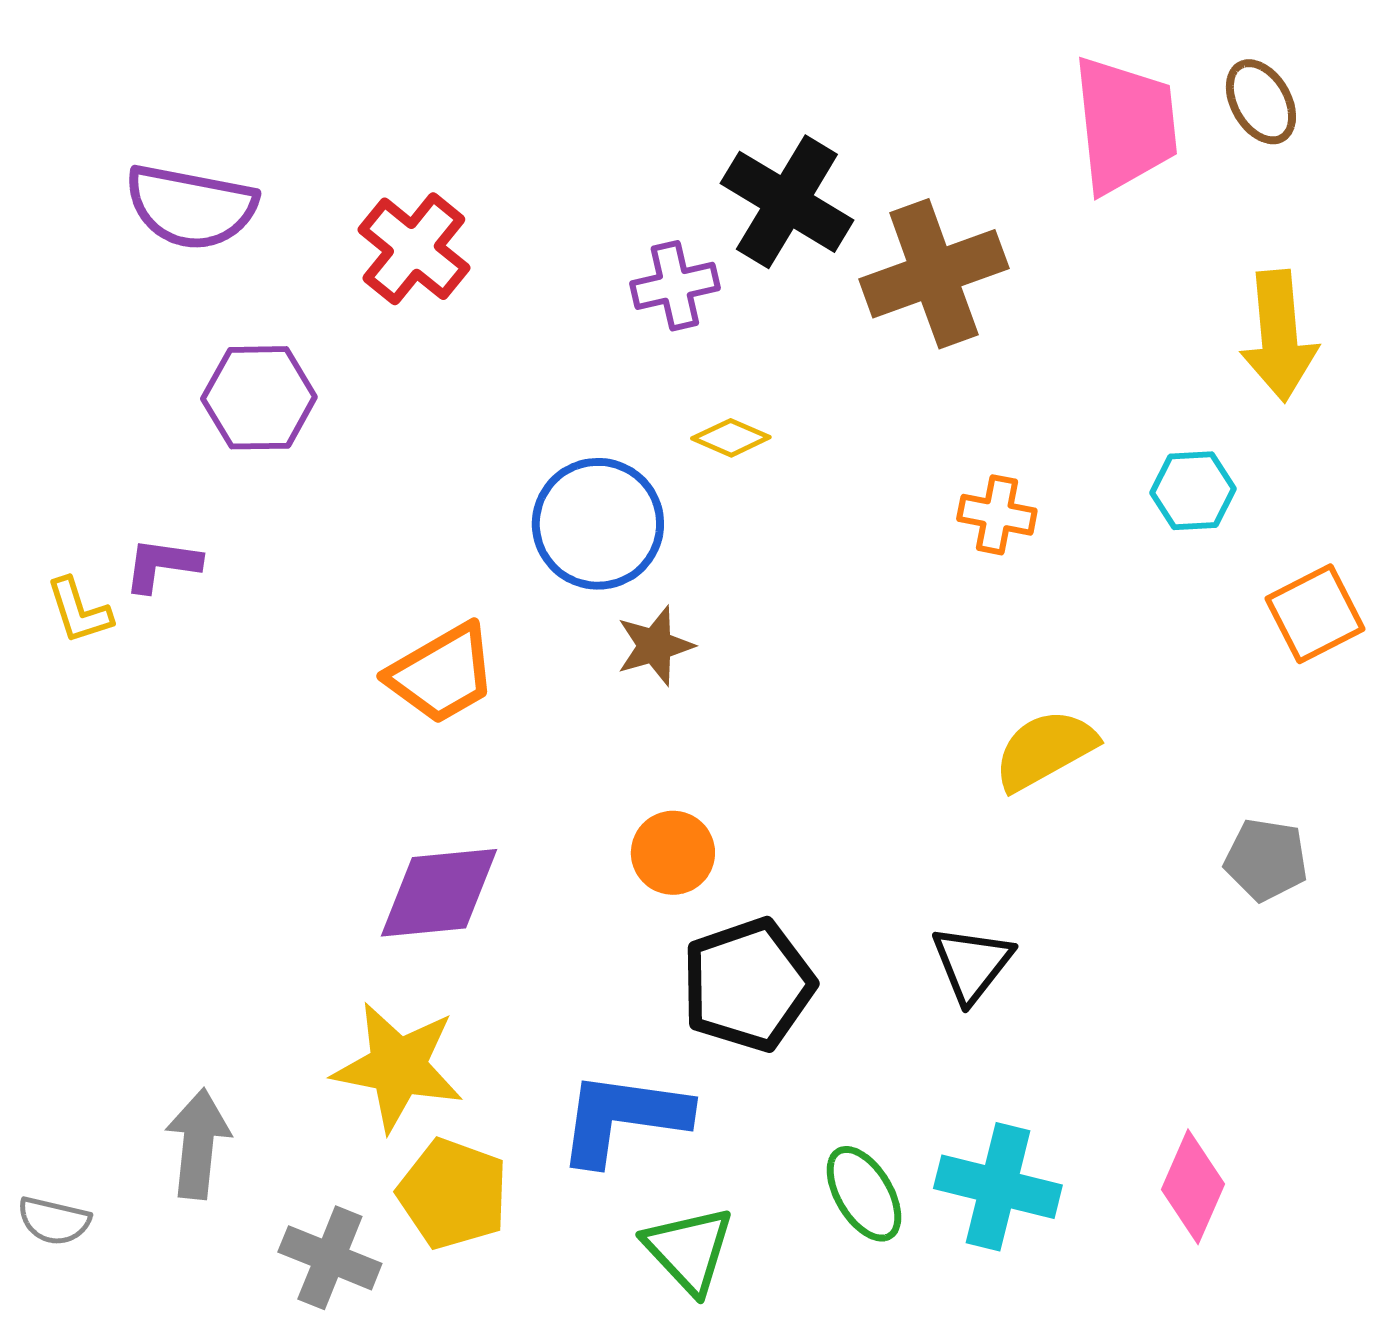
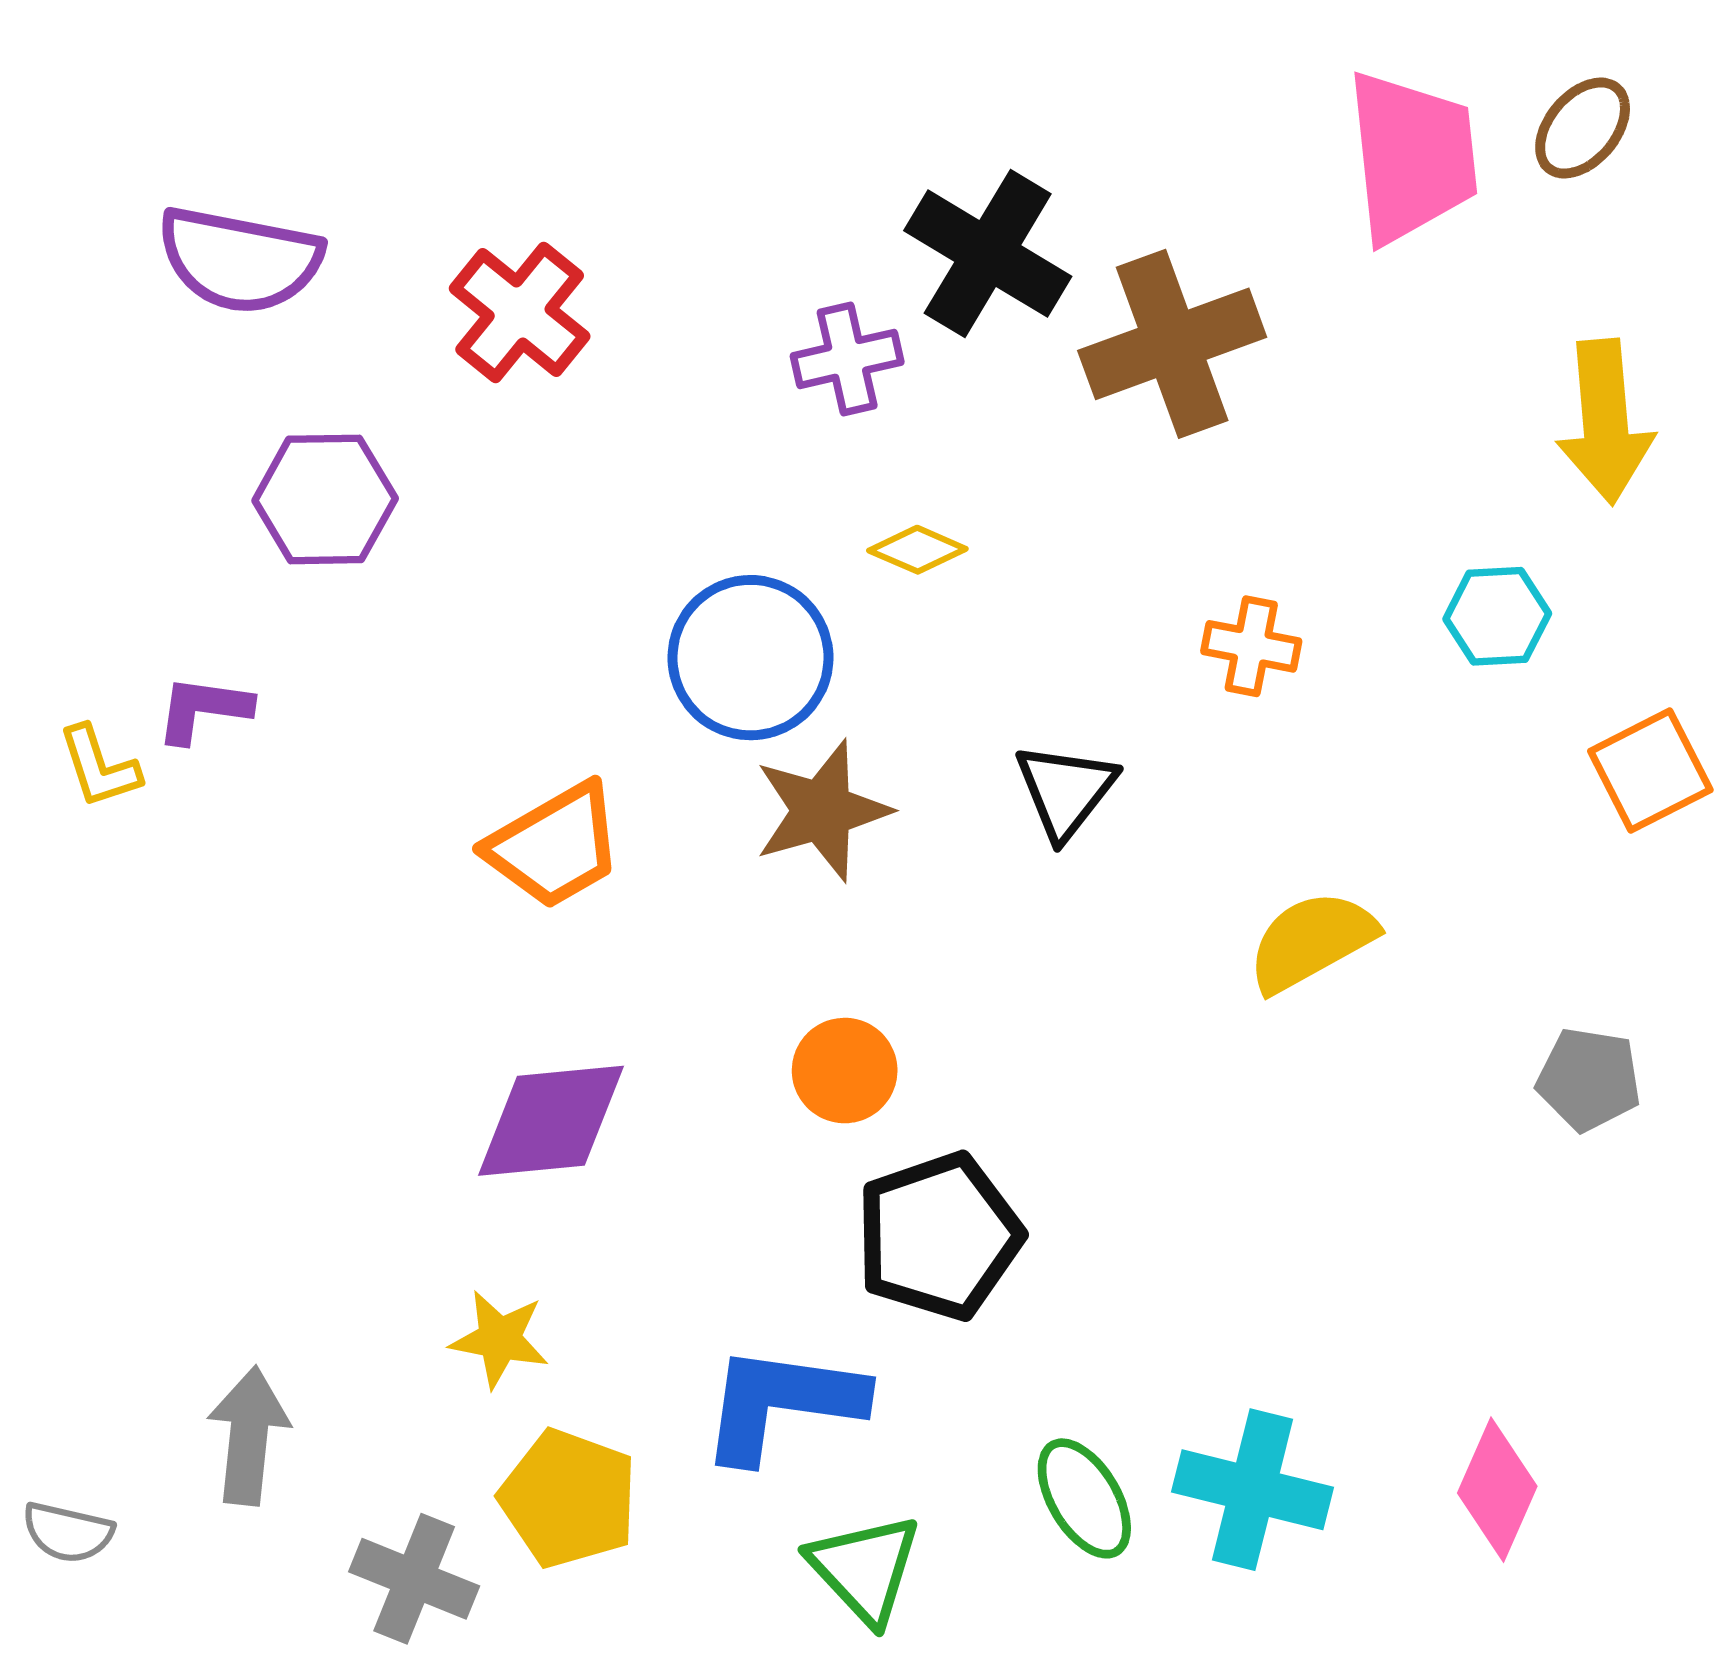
brown ellipse: (1261, 102) -> (1583, 128), turned 70
brown star: (655, 646) -> (822, 811), size x1.4
black triangle: (972, 964) -> (1065, 791), moved
yellow star: (398, 1067) -> (499, 1339), size x0.6

